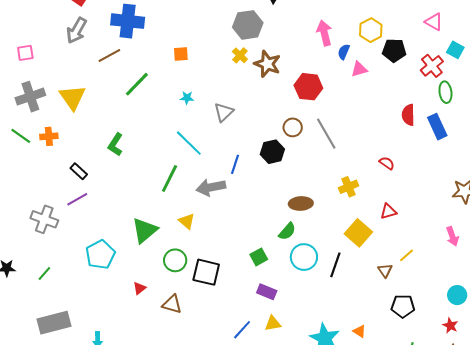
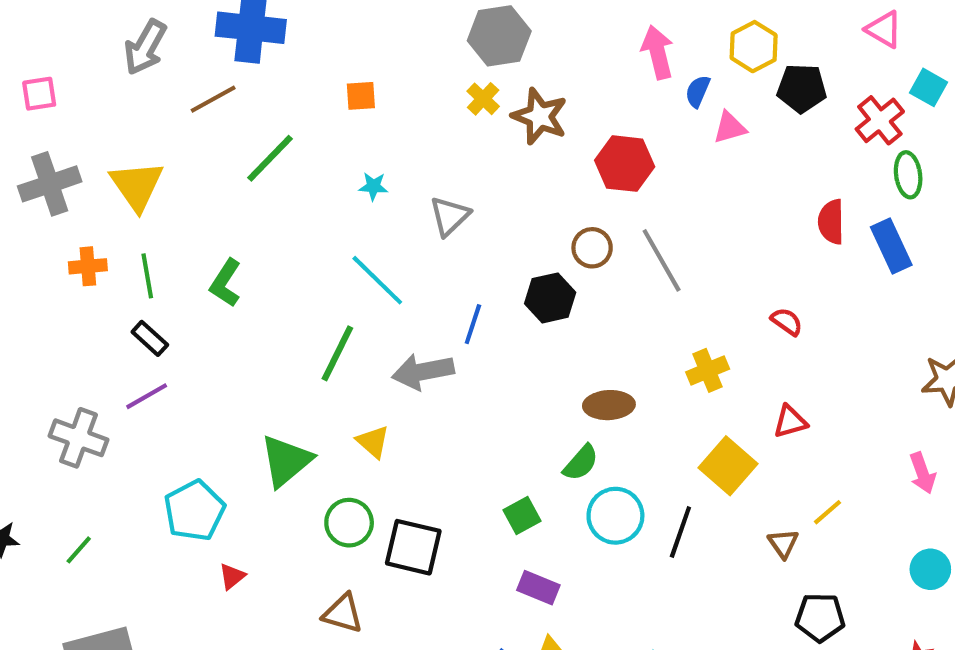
green line: (21, 136) -> (147, 276), moved, turned 45
red triangle: (139, 288) -> (232, 576), moved
cyan circle: (457, 295) -> (930, 569), moved

